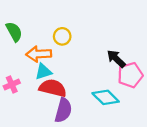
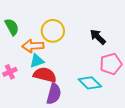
yellow circle: (62, 36) -> (53, 31), size x1.5
black arrow: (116, 59) -> (98, 37), moved

